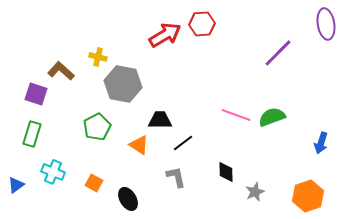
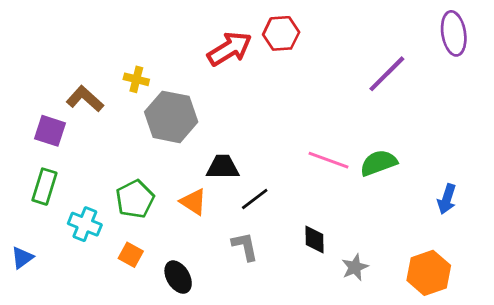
green pentagon: (97, 127) -> (135, 199), moved
cyan cross: (53, 172) -> (85, 224), moved

